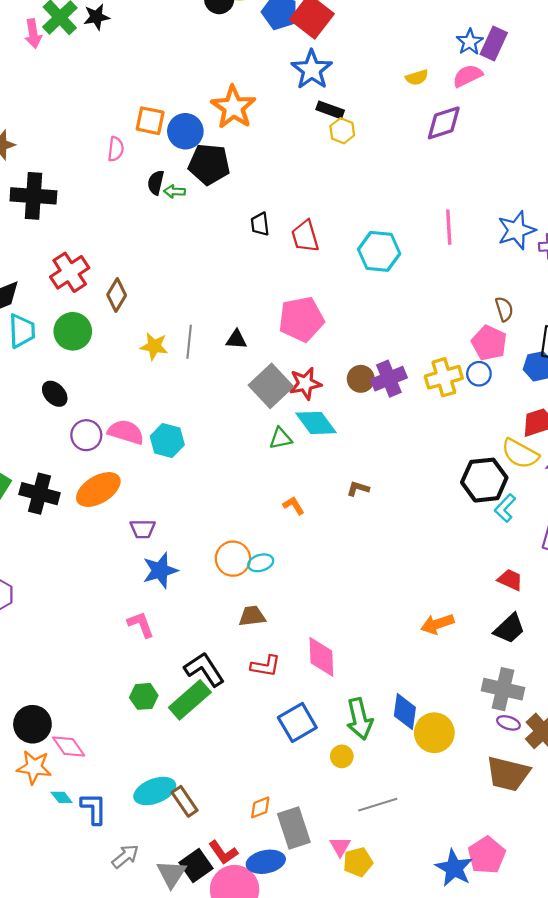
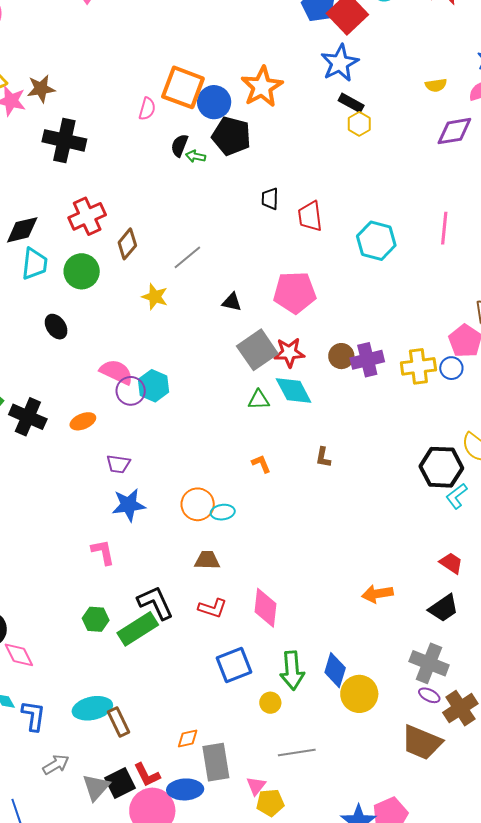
orange square: (150, 121) -> (183, 87), size x1.5
gray line: (189, 342) -> (187, 257), moved, turned 36
purple circle: (86, 435) -> (131, 391), moved
brown L-shape: (358, 489) -> (323, 457), turned -105
orange ellipse: (98, 490) -> (83, 421), size x0.6

